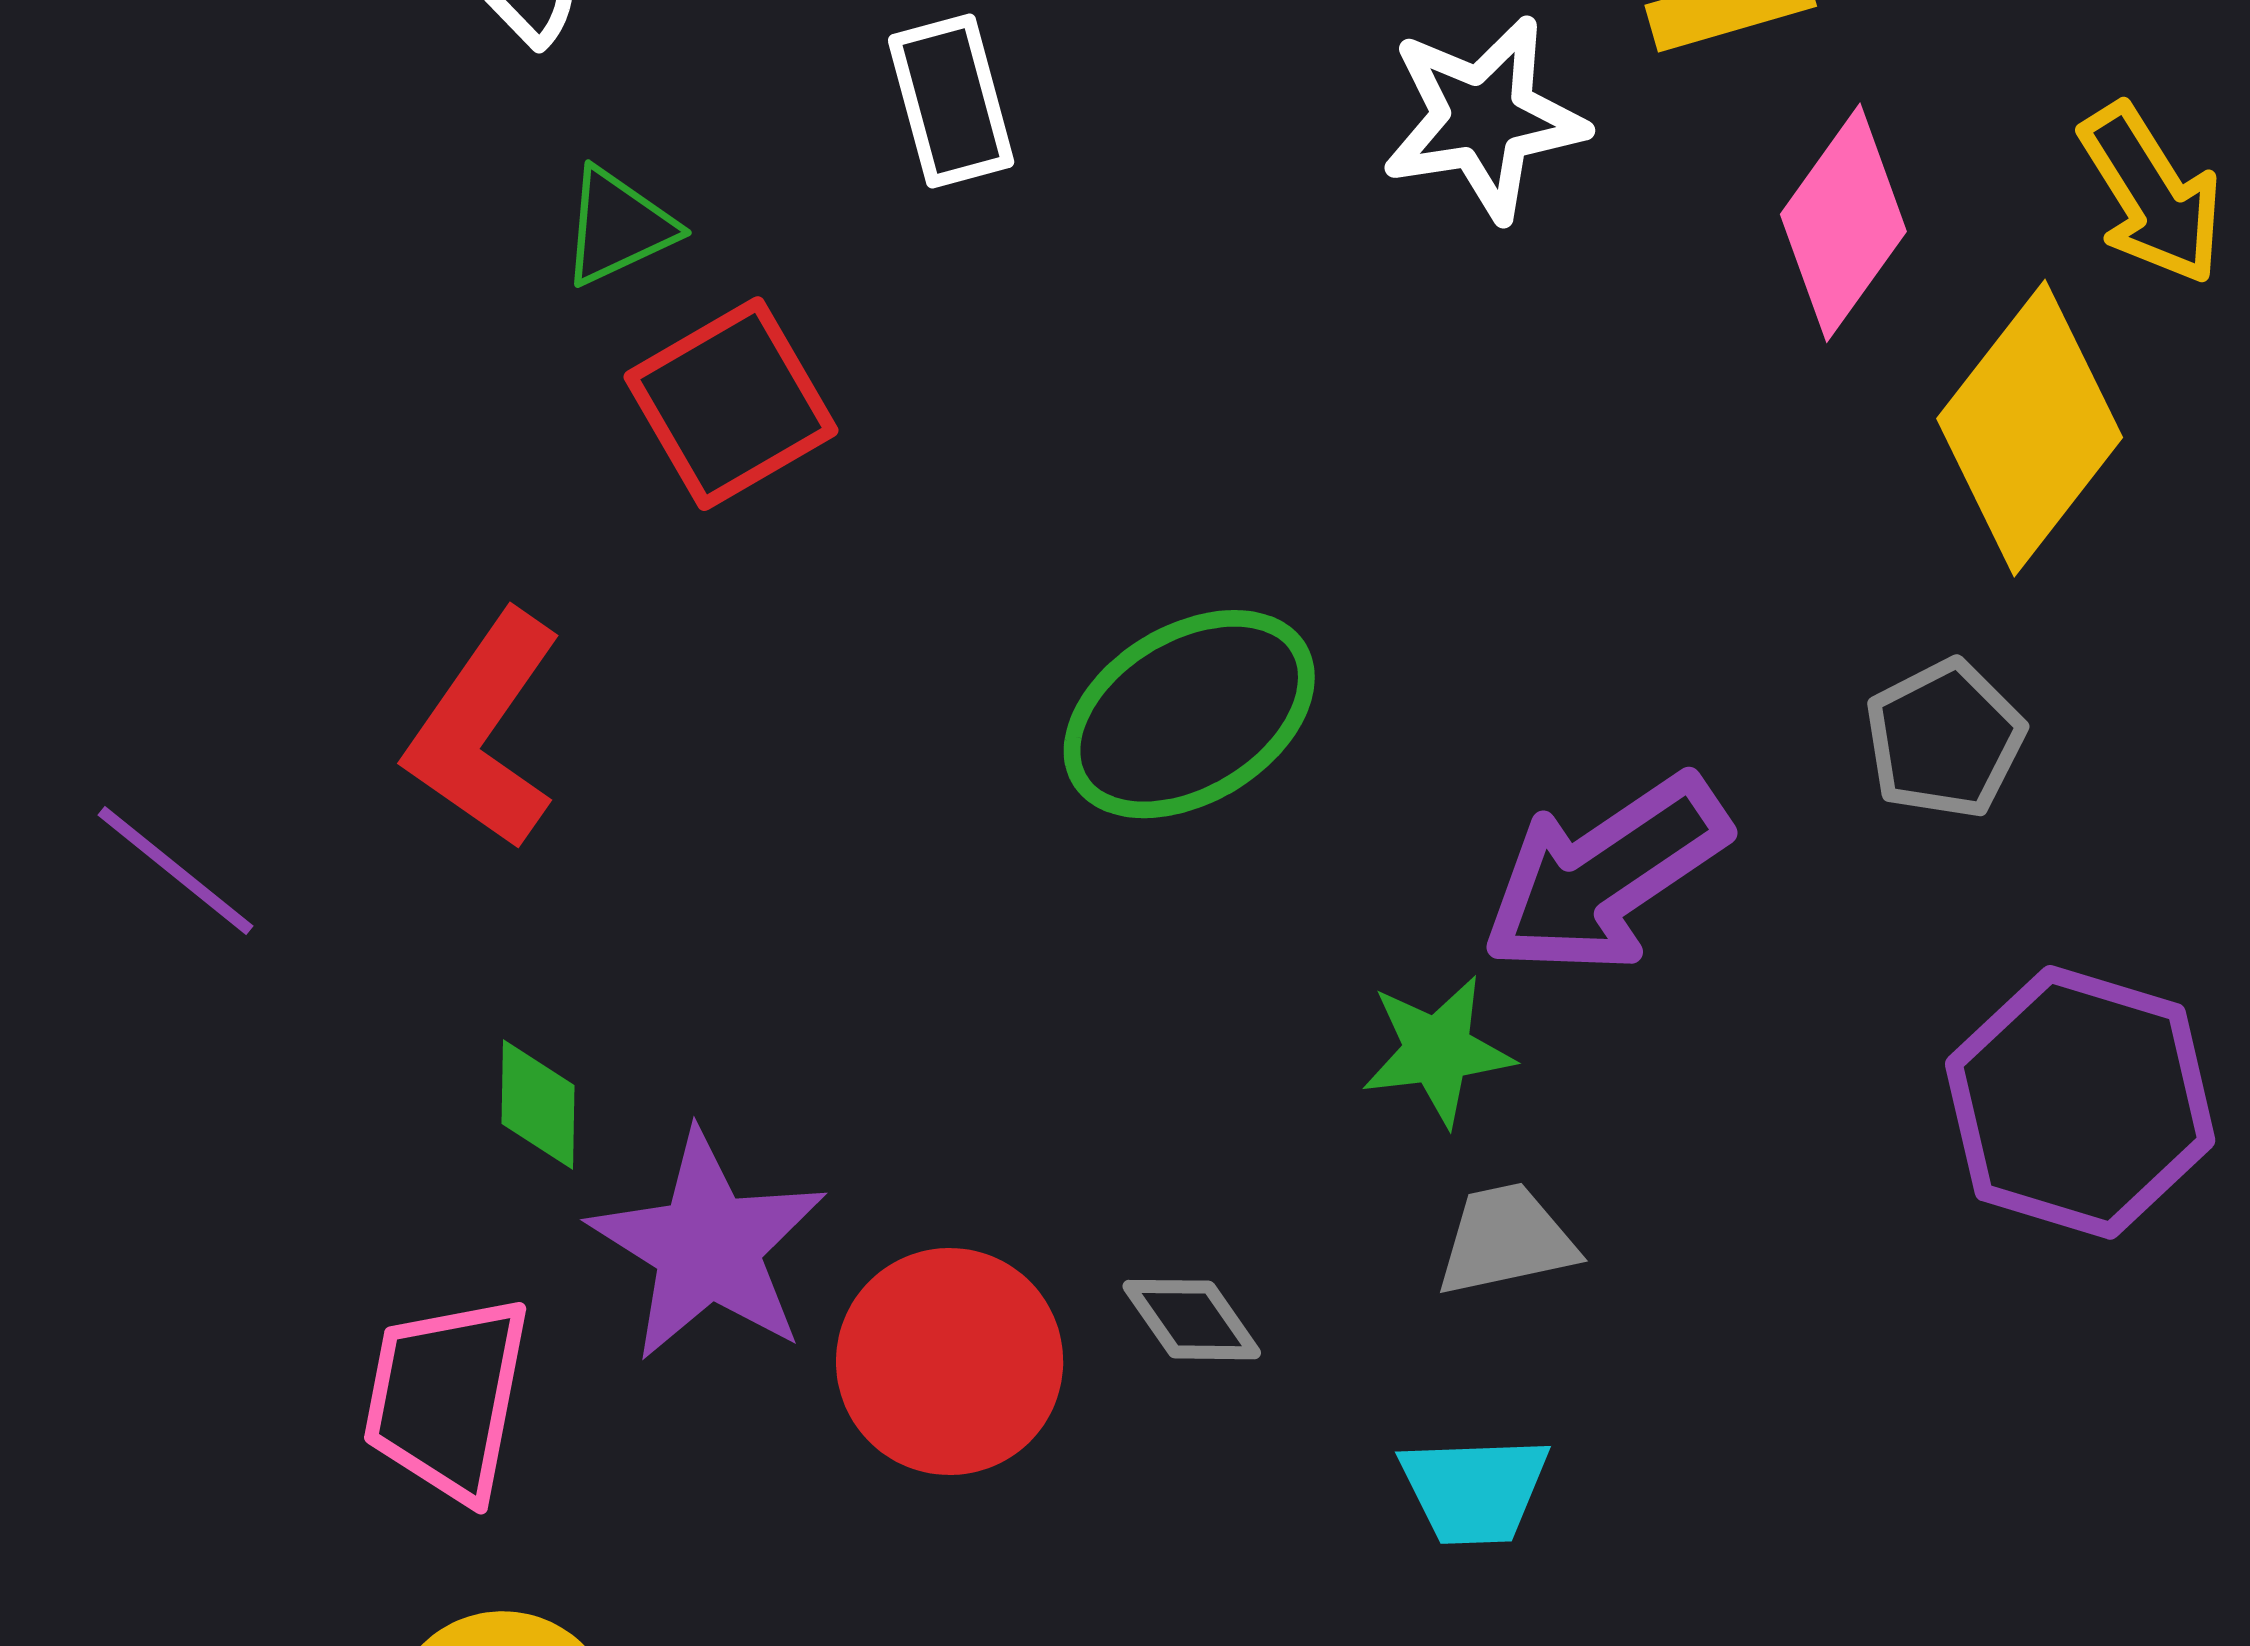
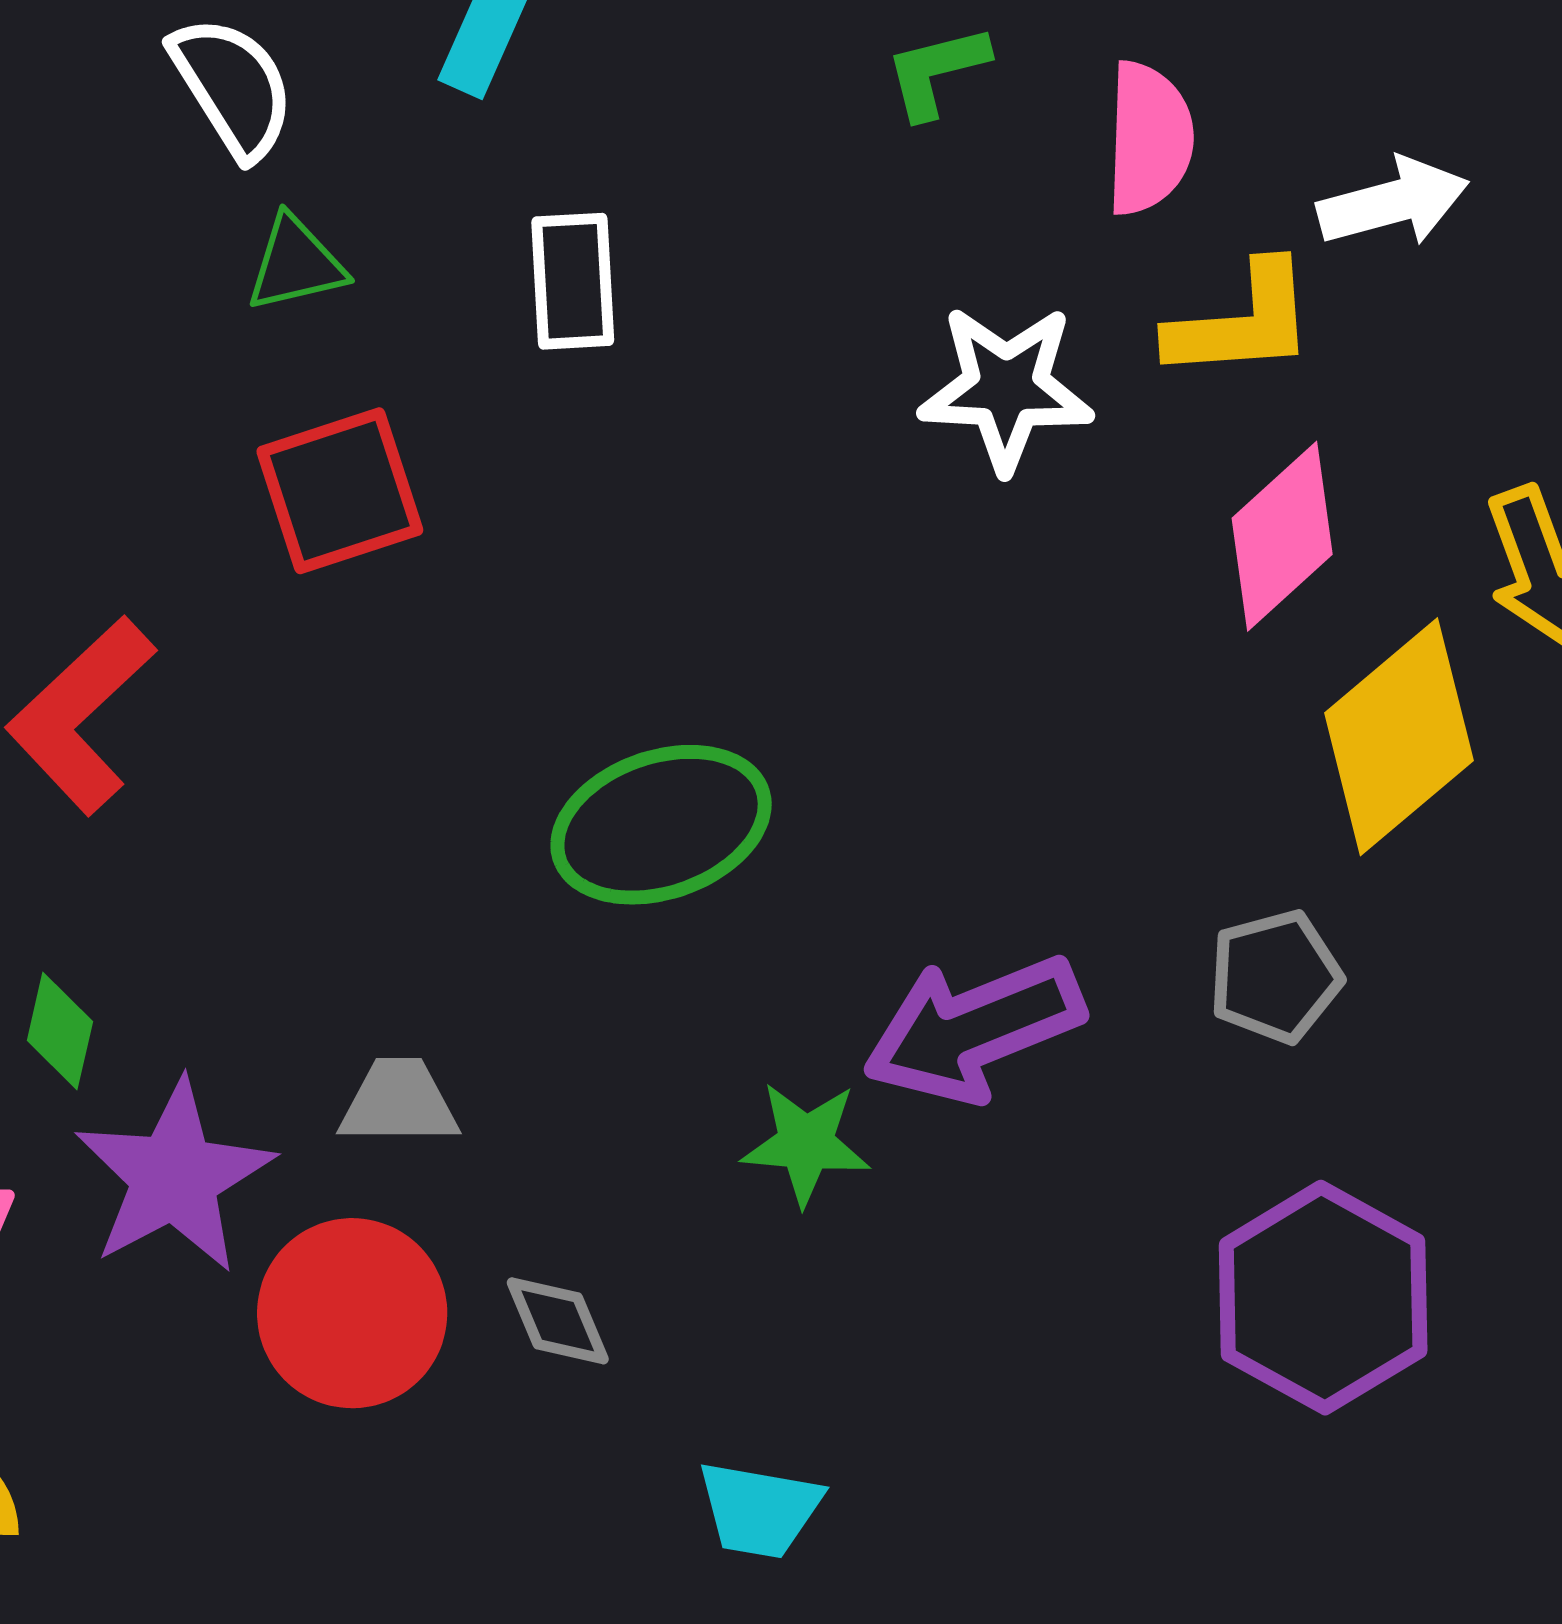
green triangle: (618, 227) -> (296, 264), moved
gray trapezoid: (1506, 1240) -> (399, 1102), moved

